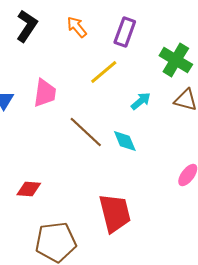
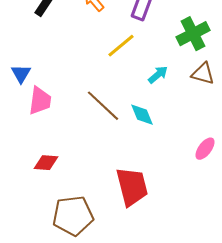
green cross: (176, 60) -> (193, 34), turned 32
pink trapezoid: (45, 93) -> (40, 101), moved

